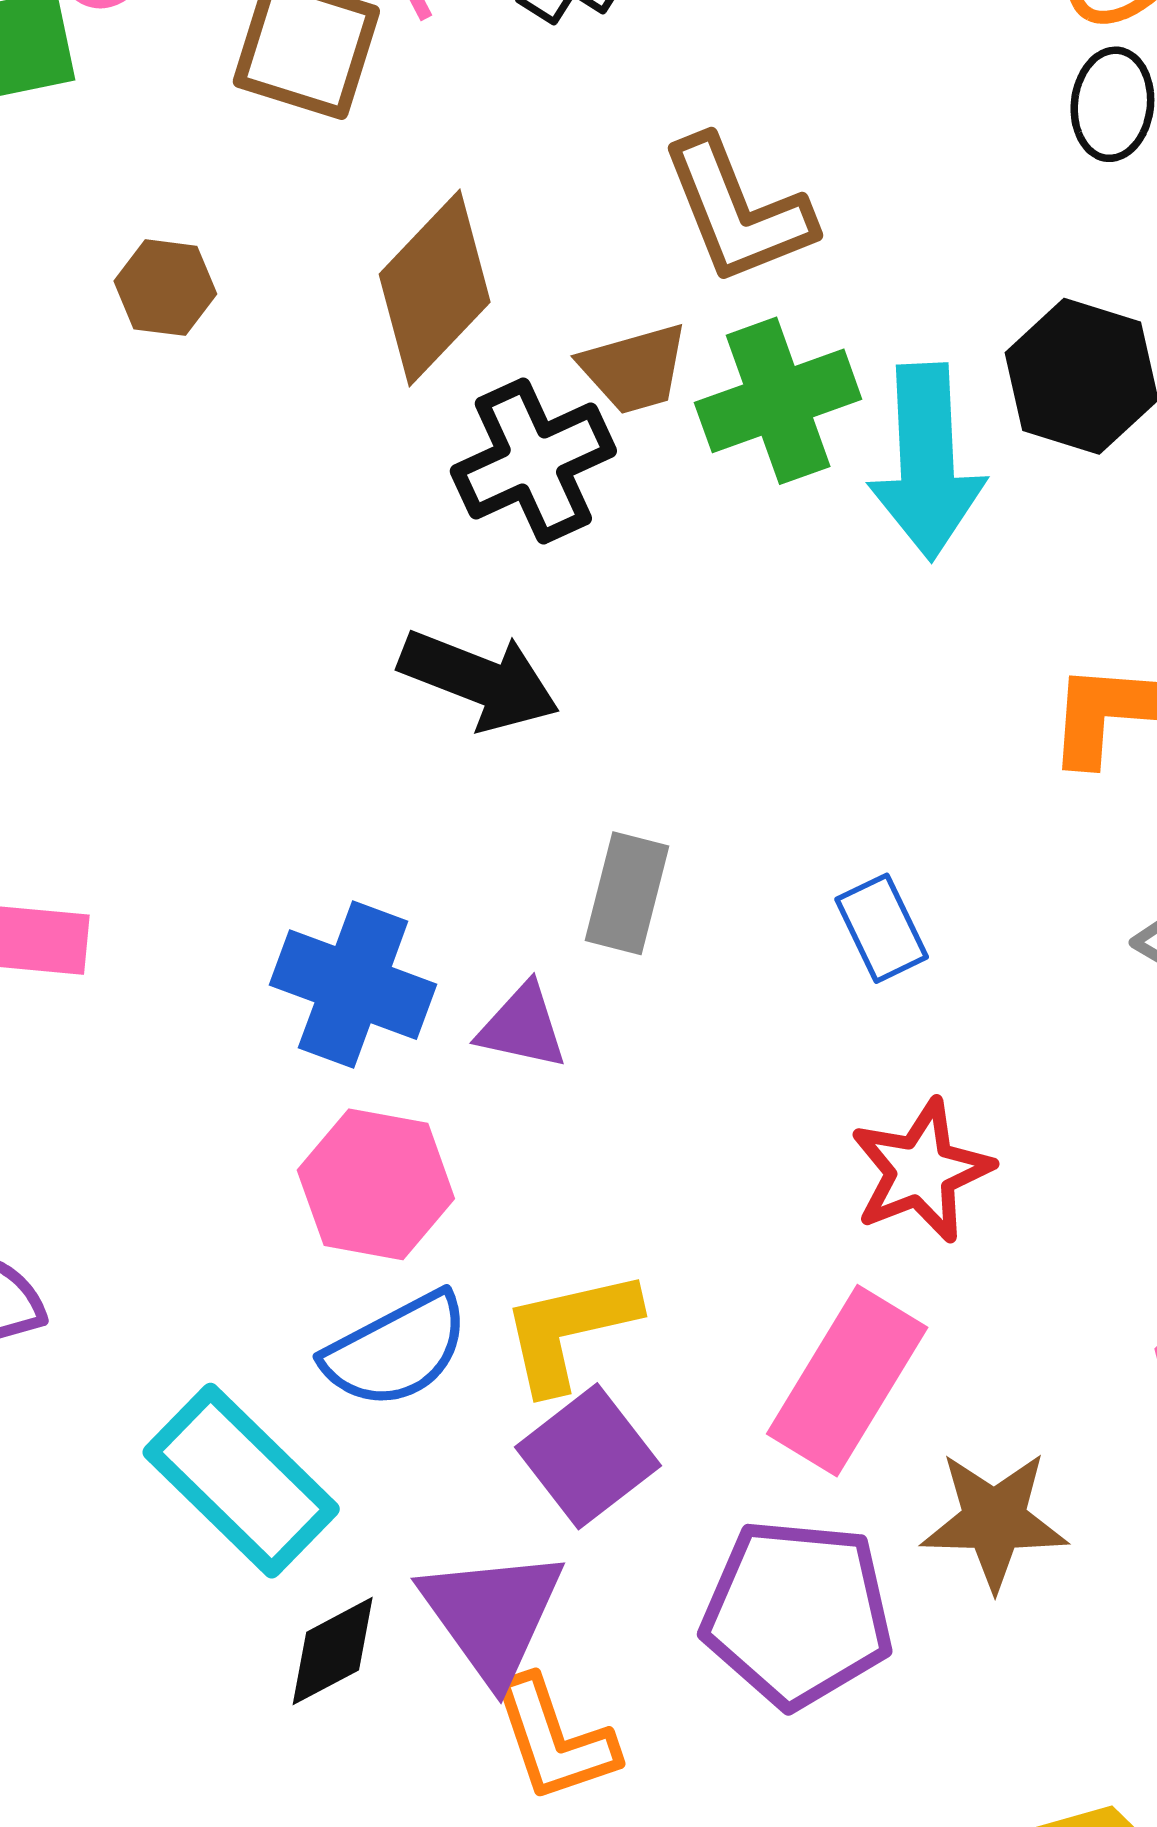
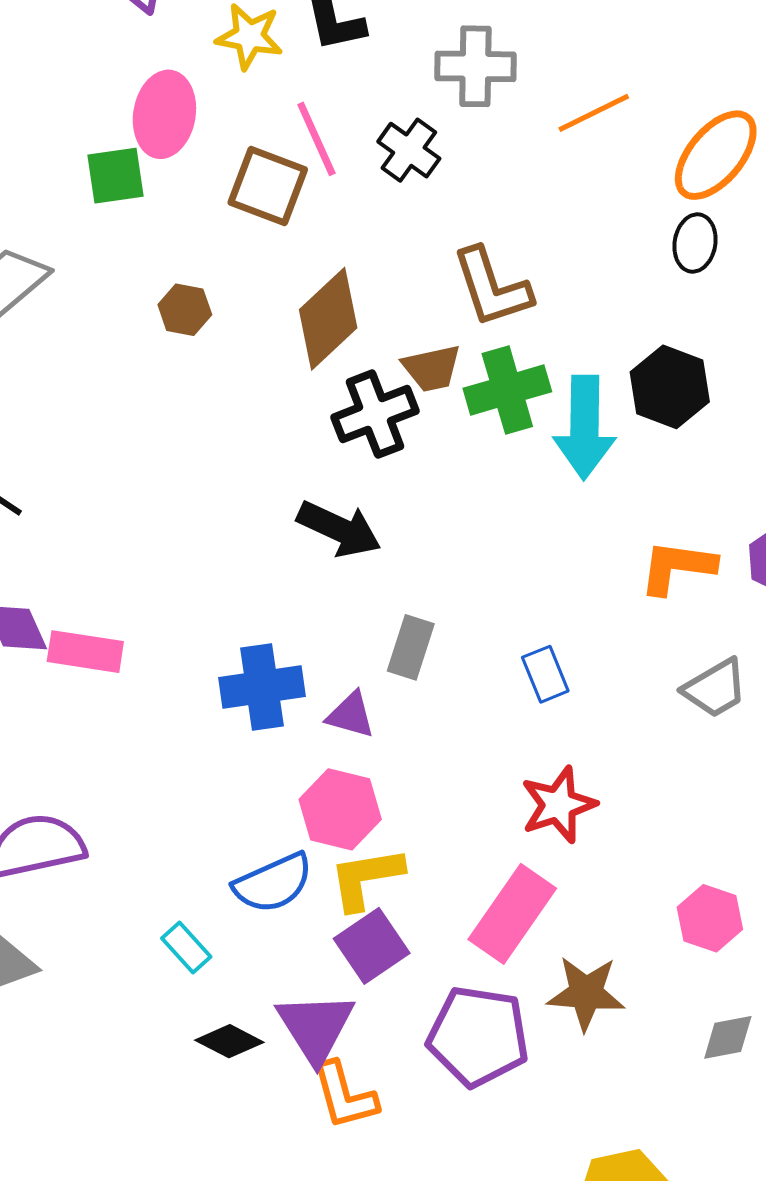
blue cross: (353, 985) -> (262, 687), turned -32
pink hexagon: (376, 1184) -> (340, 809), moved
cyan rectangle: (241, 1481) -> (186, 947), size x0.5
black diamond: (333, 1651) -> (229, 1041), turned 52

